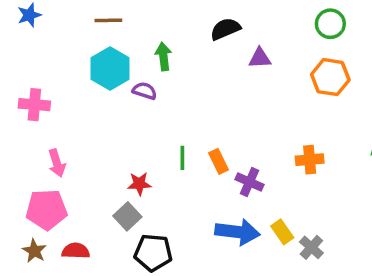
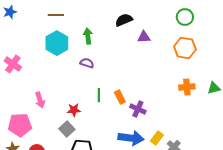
purple semicircle: (145, 91) -> (87, 63), moved
pink cross: (34, 105) -> (13, 64), turned 30
orange cross: (310, 160) -> (187, 87), moved
pink arrow: (57, 163) -> (40, 100), moved
yellow rectangle: (282, 232) -> (157, 138), turned 72

